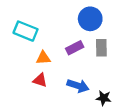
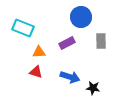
gray rectangle: (101, 48) -> (101, 41), moved

